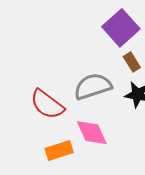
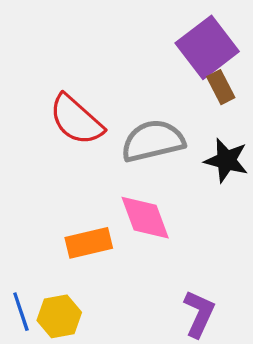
brown rectangle: (132, 62) -> (221, 87), moved
red semicircle: (47, 104) -> (76, 120), moved

